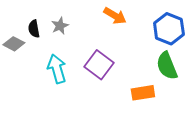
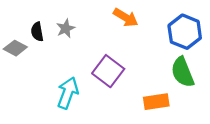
cyan arrow: (57, 69) -> (68, 93), moved, turned 36

